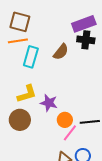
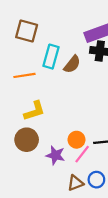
orange line: (18, 41) -> (24, 75), moved
cyan rectangle: (31, 57) -> (51, 57), moved
purple star: (49, 103) -> (55, 155), moved

